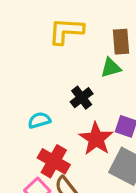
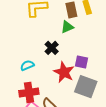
red cross: (54, 161) -> (29, 92), moved, turned -30

